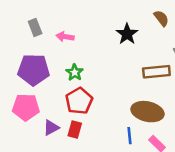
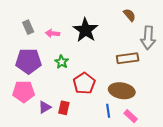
black star: (127, 34) -> (85, 30), moved, size x1.4
red pentagon: (79, 101) -> (84, 83), moved

